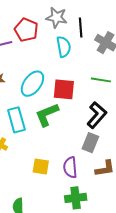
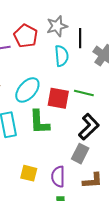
gray star: (57, 18) -> (57, 26), turned -30
green line: (101, 80) -> (84, 93), moved
green L-shape: (47, 115) -> (39, 122), turned -76

